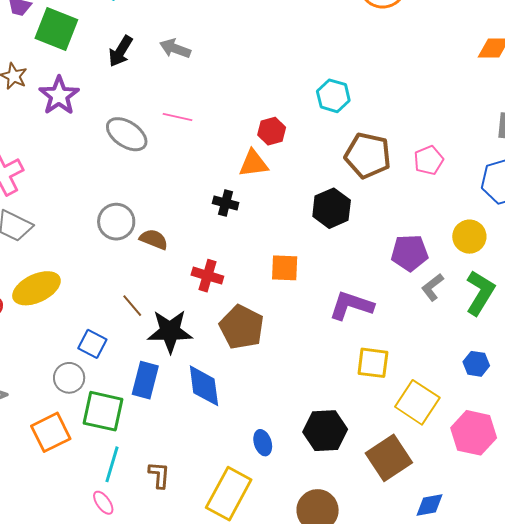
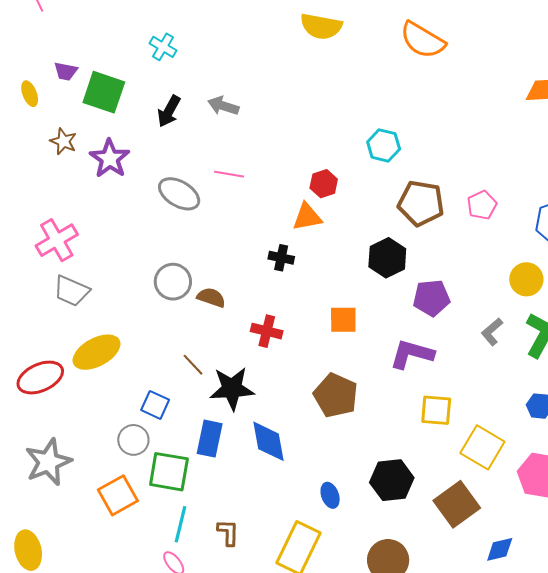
purple pentagon: (410, 253) -> (431, 298), moved
brown pentagon: (242, 327) -> (336, 395), moved

